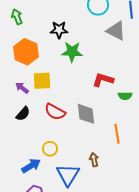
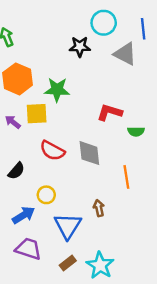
black star: (59, 30) -> (80, 47), moved
green star: (72, 52) -> (57, 90), moved
black semicircle: (23, 114) -> (16, 171), moved

